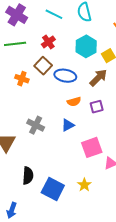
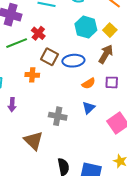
red cross: (48, 42) -> (38, 33), moved
purple square: (97, 107) -> (112, 82), turned 32

